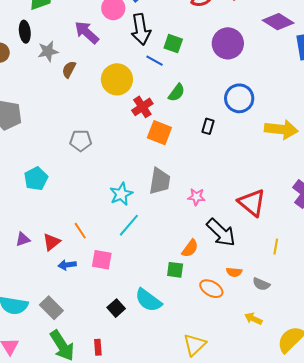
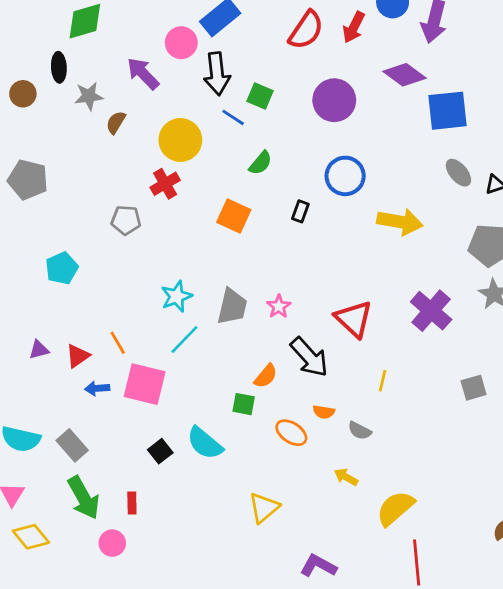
red cross: (142, 107) -> (165, 184), moved
gray trapezoid: (160, 181) -> (232, 306), moved
pink star: (196, 197) -> (279, 306), turned 30
pink square: (102, 260) -> (145, 384), size x1.5

